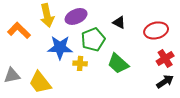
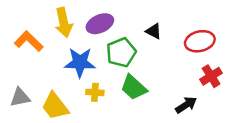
yellow cross: (80, 63) -> (95, 92), moved
green trapezoid: (118, 63) -> (134, 87), moved
black arrow: (165, 81) -> (186, 105), moved

